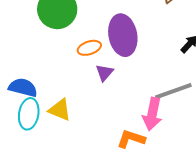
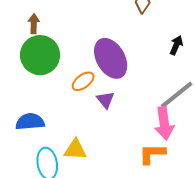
blue semicircle: (23, 88) -> (30, 122), moved

